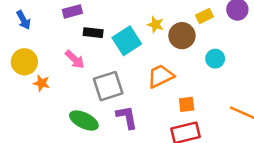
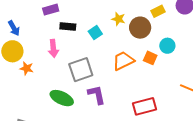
blue arrow: (24, 20) -> (14, 28), moved
cyan square: (127, 41) -> (95, 33), size x0.6
pink arrow: (75, 59) -> (53, 48), turned 42
orange square: (187, 104) -> (150, 58), moved, turned 32

